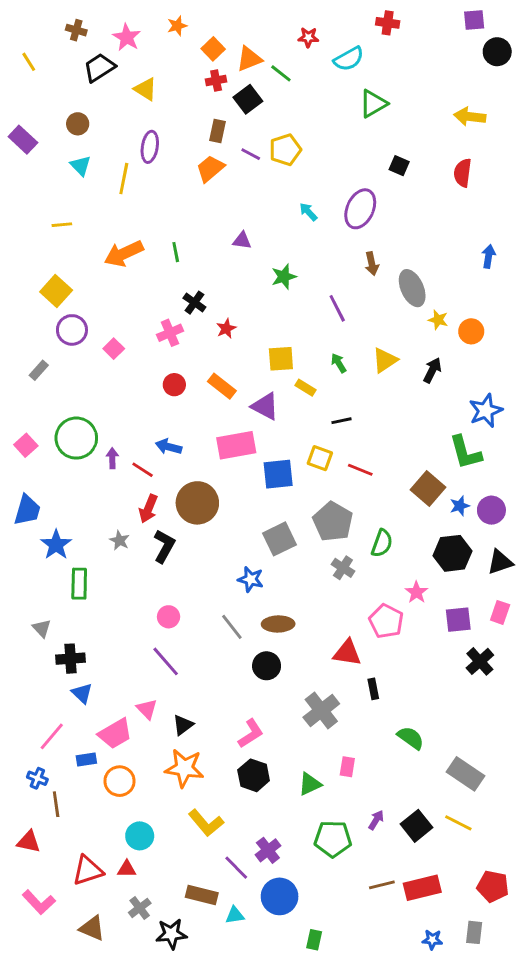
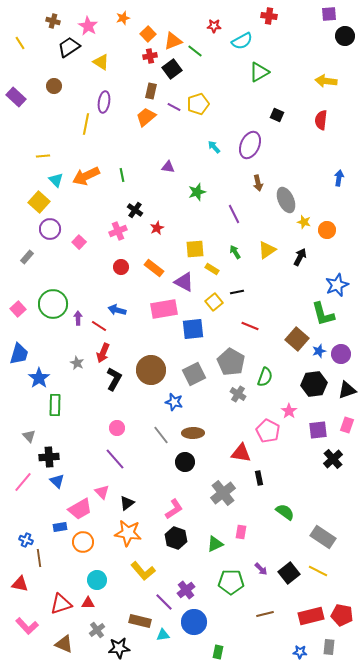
cyan triangle: (81, 166) -> (56, 180), moved
yellow square: (320, 458) -> (214, 302), moved, turned 30
brown circle: (197, 503) -> (151, 370), moved
gray star: (120, 540) -> (77, 363), moved
pink line: (52, 736) -> (23, 482), moved
purple arrow: (376, 820) -> (261, 569), turned 104
red rectangle: (422, 888) -> (311, 616), moved

